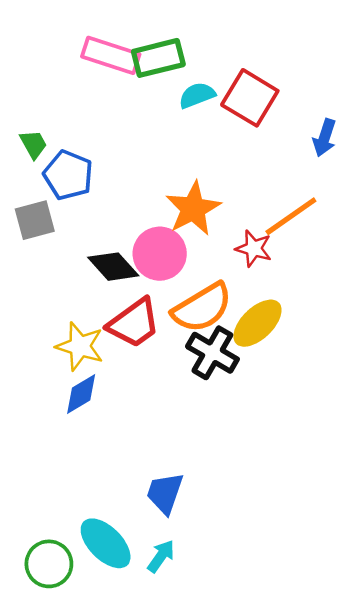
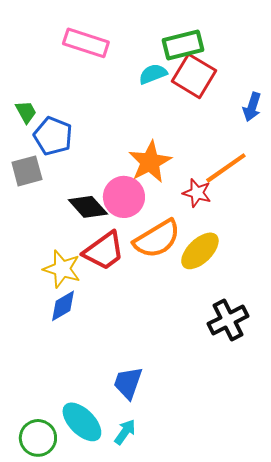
green rectangle: (158, 58) -> (183, 45), moved
black cross: (212, 353) -> (228, 320), moved, turned 33

